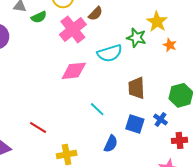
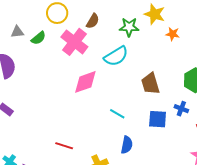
green star: (136, 38) -> (129, 27), moved
blue semicircle: (111, 144) -> (127, 145), moved

